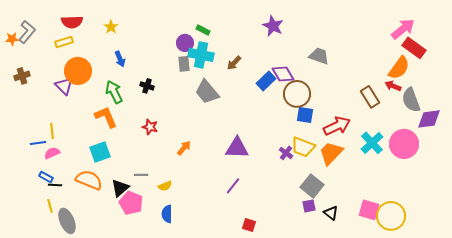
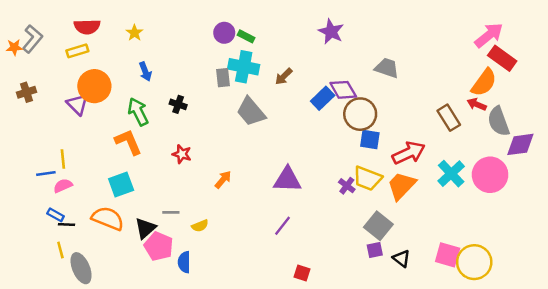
purple circle: (185, 43) -> (224, 33), moved
blue semicircle: (167, 214) -> (184, 262), moved

